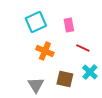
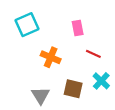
cyan square: (36, 22) -> (27, 25), moved

